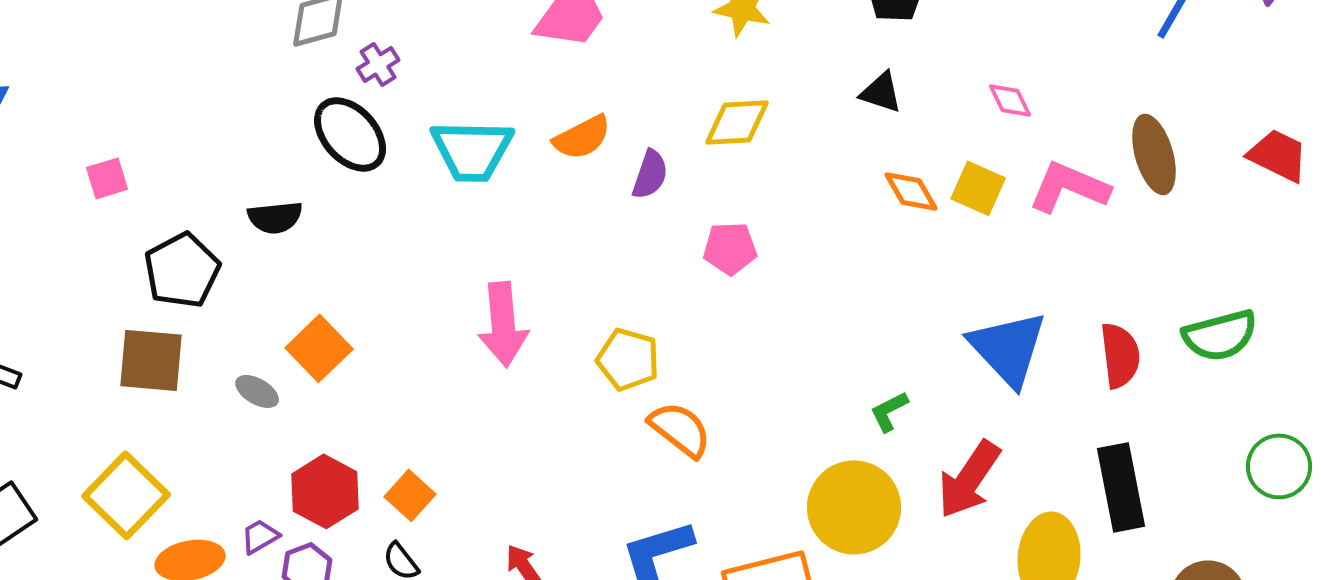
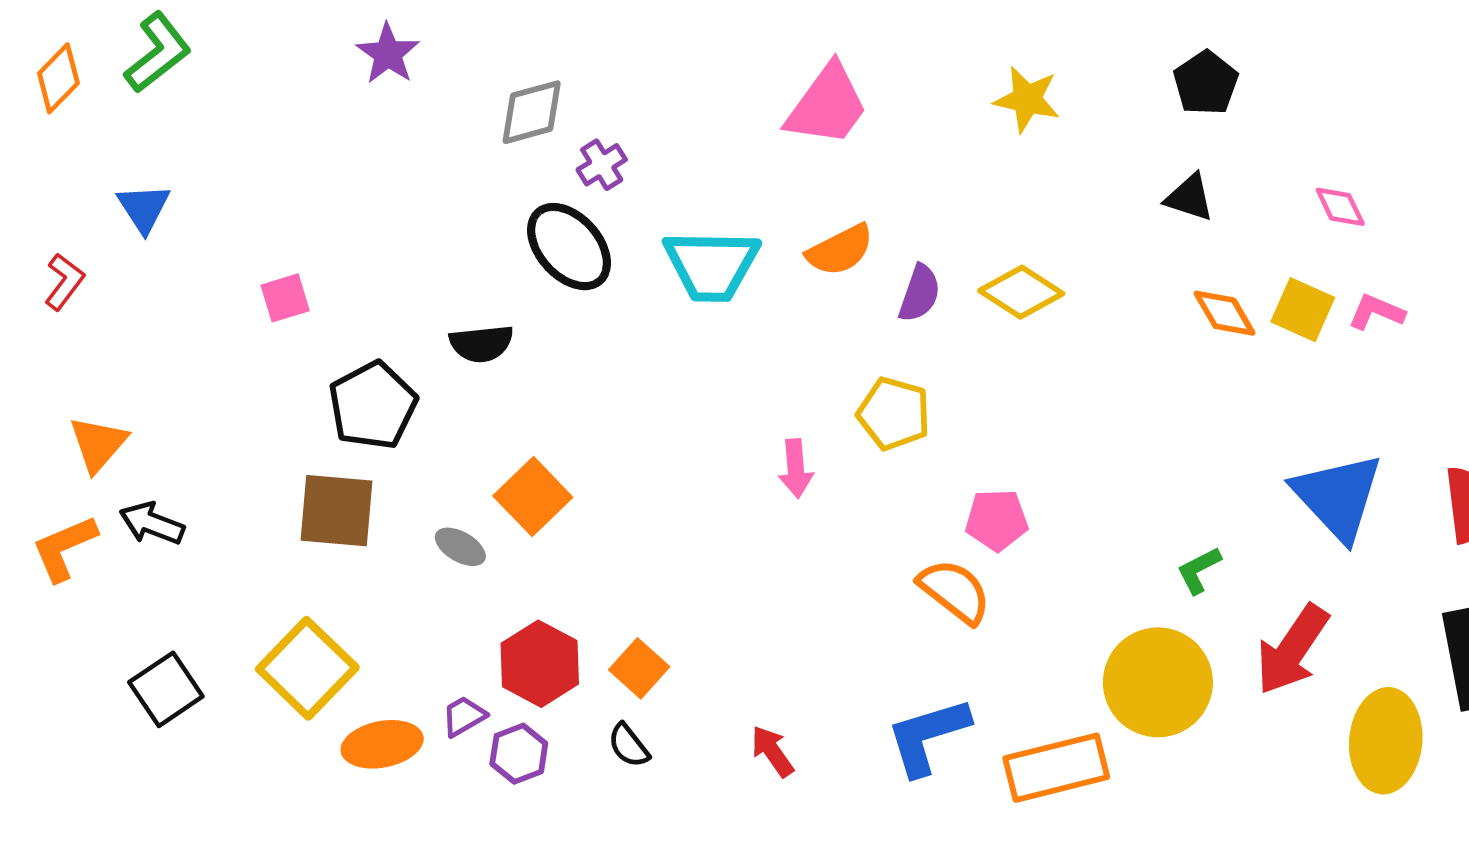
yellow diamond: (737, 122) -> (1021, 292), moved, turned 36
pink L-shape: (1069, 187) -> (1376, 312), moved, size x0.6
pink pentagon: (730, 248) -> (997, 520), moved
pink arrow: (503, 324) -> (796, 469), moved, size x0.6
yellow pentagon: (628, 359) -> (894, 414), moved

